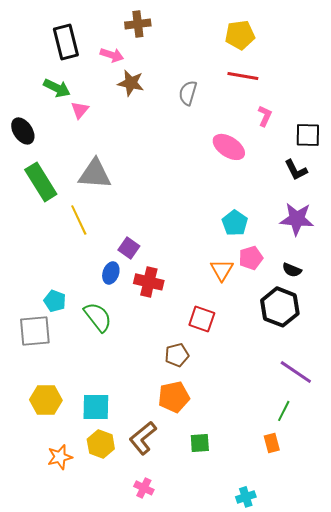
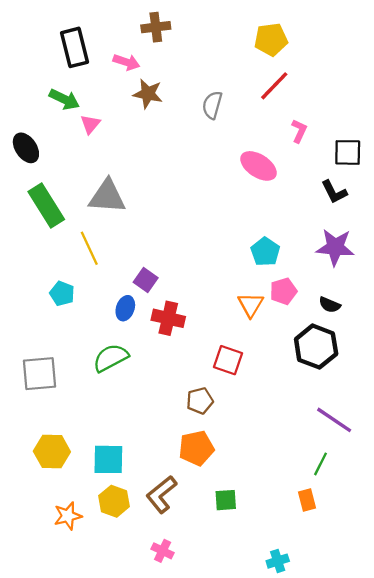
red line: (243, 76) -> (274, 86), turned -56
cyan pentagon: (55, 301) -> (62, 293), moved
green semicircle: (98, 317) -> (111, 358), turned -80

